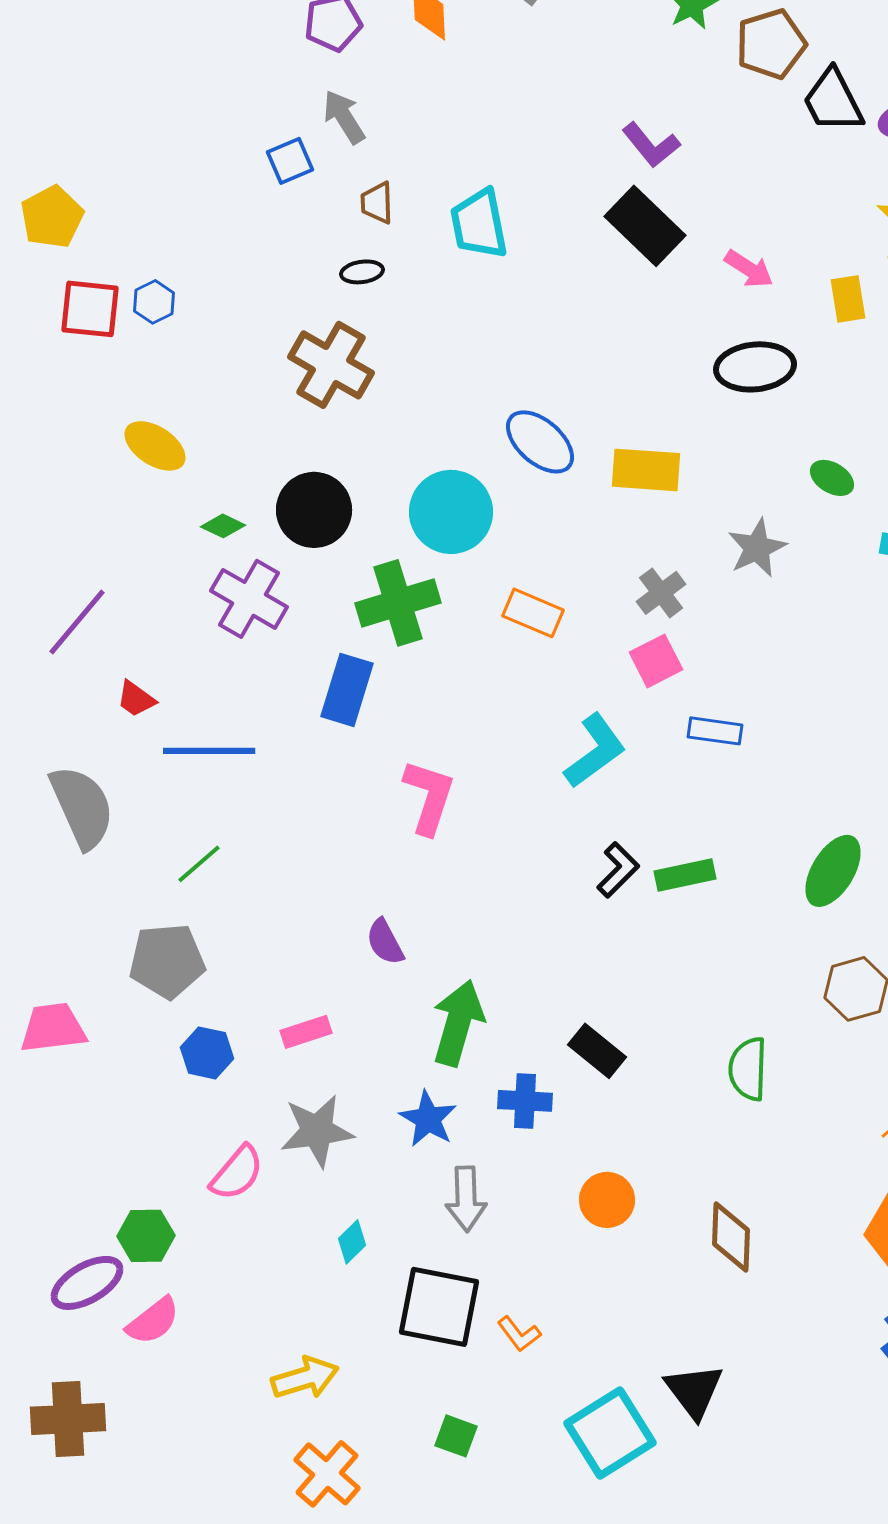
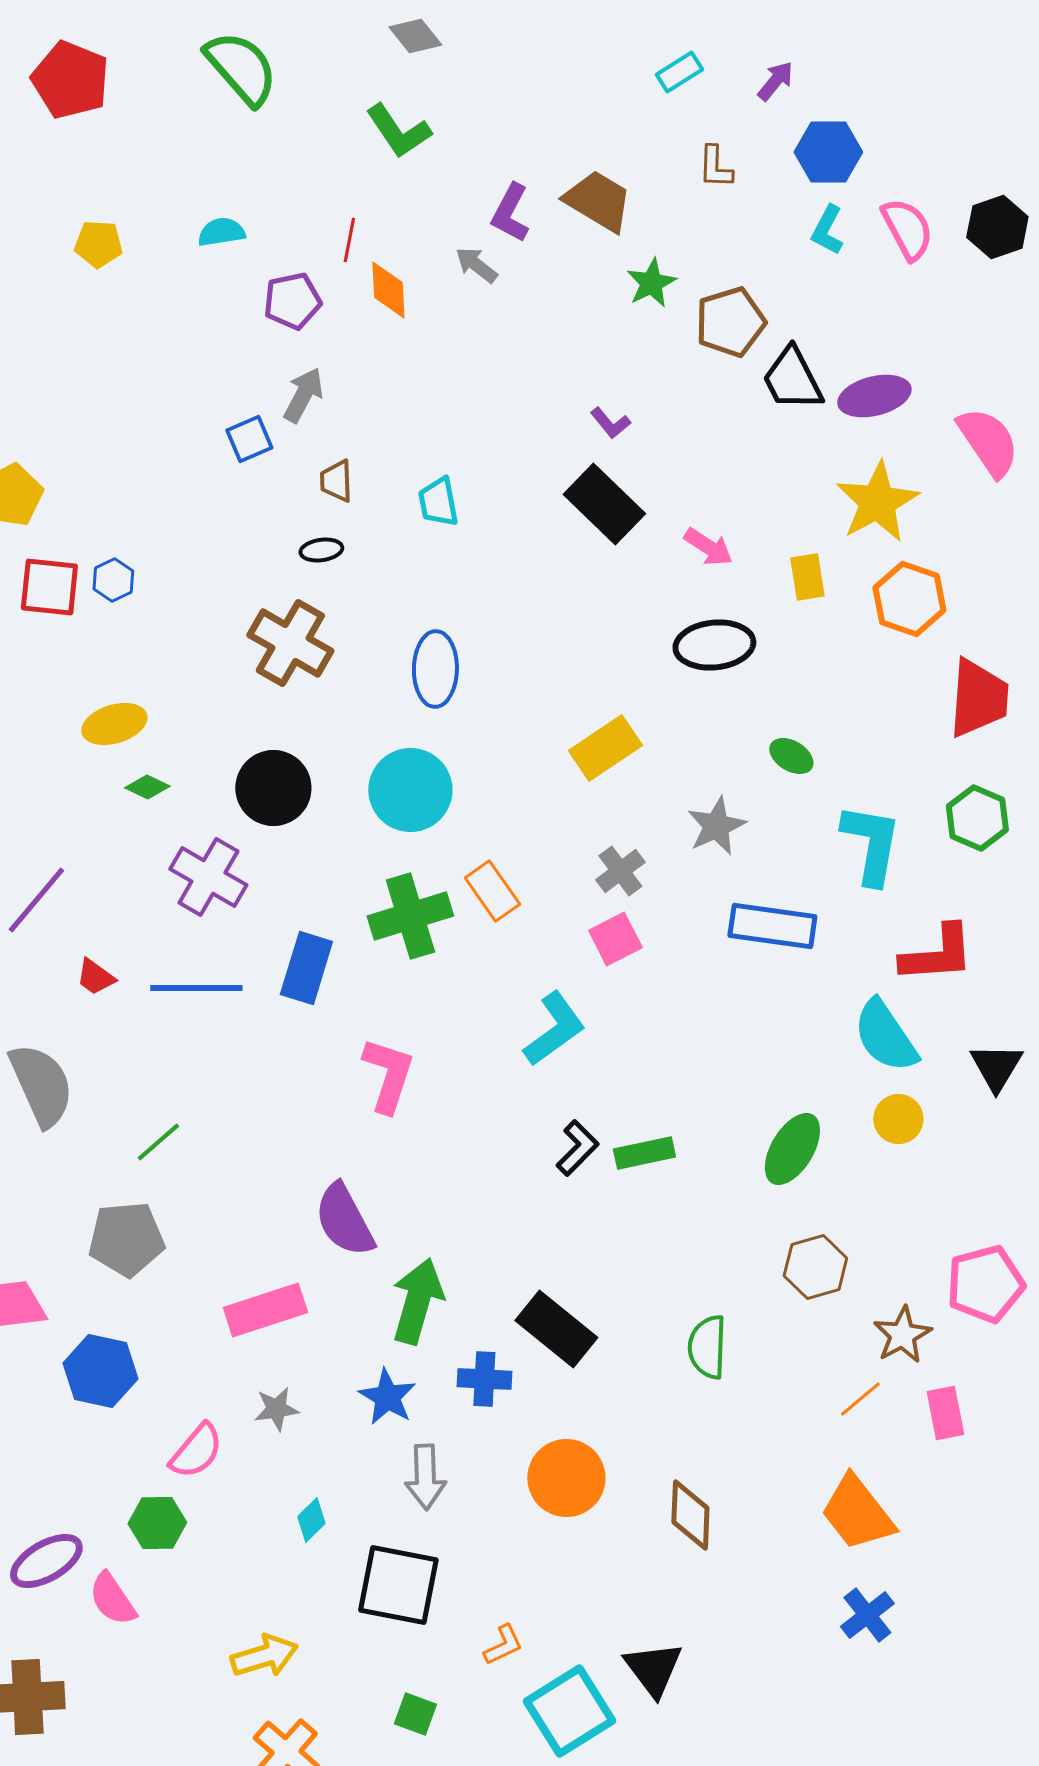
gray arrow: (344, 117) -> (303, 395), turned 60
purple L-shape: (651, 145) -> (610, 423), size x0.7
cyan trapezoid: (479, 224) -> (438, 502), size x0.7
blue ellipse: (540, 442) -> (435, 669), moved, turned 50
yellow ellipse: (155, 446) -> (114, 724), turned -50
yellow rectangle: (646, 470) -> (605, 748), turned -38
green diamond: (223, 526) -> (147, 787), moved
green cross: (398, 603) -> (410, 916), moved
orange rectangle: (533, 613) -> (492, 891), turned 32
blue rectangle: (715, 731) -> (772, 926), moved, size x1.6
blue line: (209, 751) -> (196, 988), moved
purple semicircle: (385, 942) -> (344, 1220), size x1.6
pink rectangle: (306, 1032) -> (265, 1310), size x1.6
black rectangle: (597, 1051) -> (556, 1329), size x1.4
blue hexagon: (207, 1053) -> (100, 1371), moved, size x1.4
gray star: (317, 1131) -> (276, 1409), size x0.6
orange circle: (607, 1200) -> (566, 1478), size x1.4
green hexagon: (146, 1236) -> (157, 1523), moved
pink semicircle: (153, 1321) -> (112, 1599), turned 94
orange L-shape: (519, 1334) -> (503, 1645), moved, turned -78

